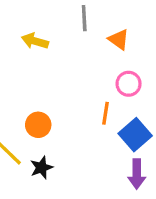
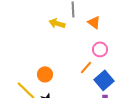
yellow arrow: (35, 41) -> (57, 23), moved
orange line: (106, 113) -> (86, 67), turned 32

